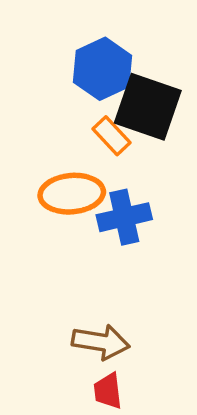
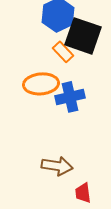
red trapezoid: (108, 391) -> (83, 193), moved

